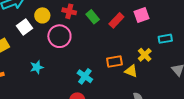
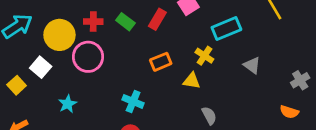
yellow circle: (42, 15) -> (59, 35), size x1.5
white square: (24, 27) -> (41, 67), moved
cyan rectangle: (165, 39) -> (226, 28), size x1.5
orange rectangle: (114, 61) -> (161, 62), moved

